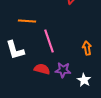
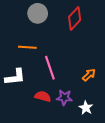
orange arrow: (87, 48) -> (89, 75), turned 56
white L-shape: (15, 50) -> (15, 77), turned -80

